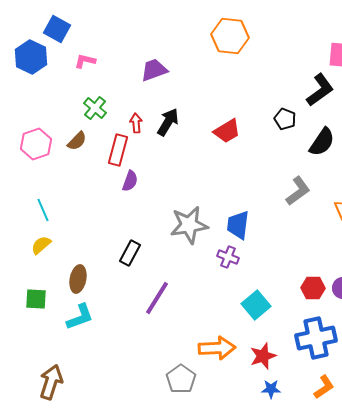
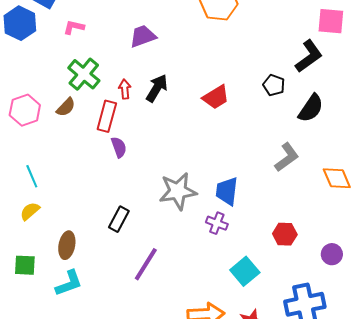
green cross: (95, 108) -> (84, 74), size x1.4
purple semicircle: (130, 181) -> (119, 147), turned -40
red hexagon: (313, 288) -> (285, 234), moved

